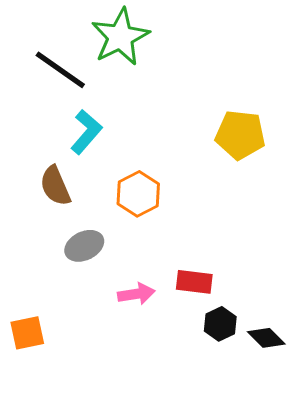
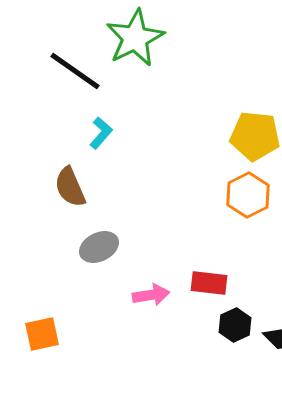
cyan L-shape: (86, 132) -> (101, 133), size x0.7
orange hexagon: (138, 194) -> (248, 195), moved

